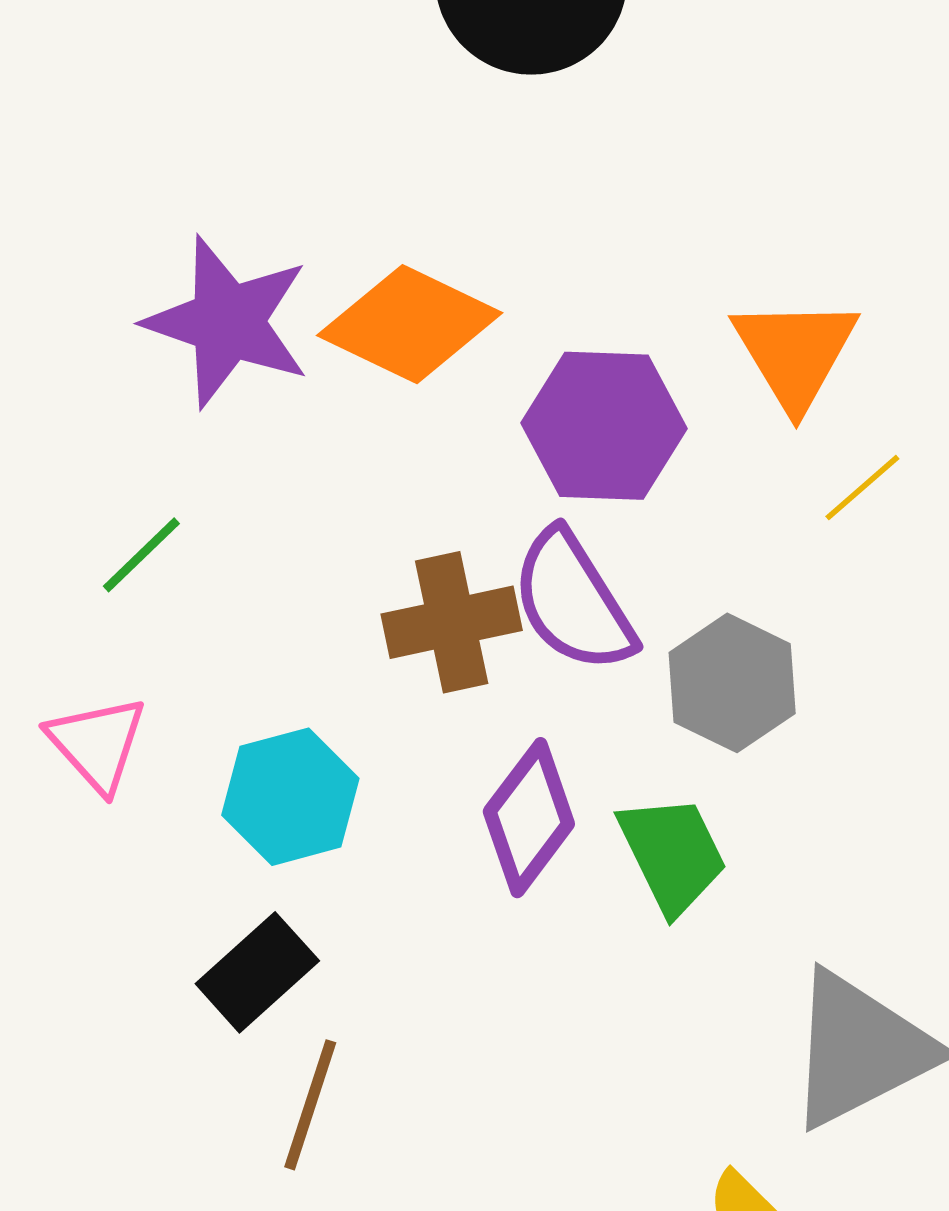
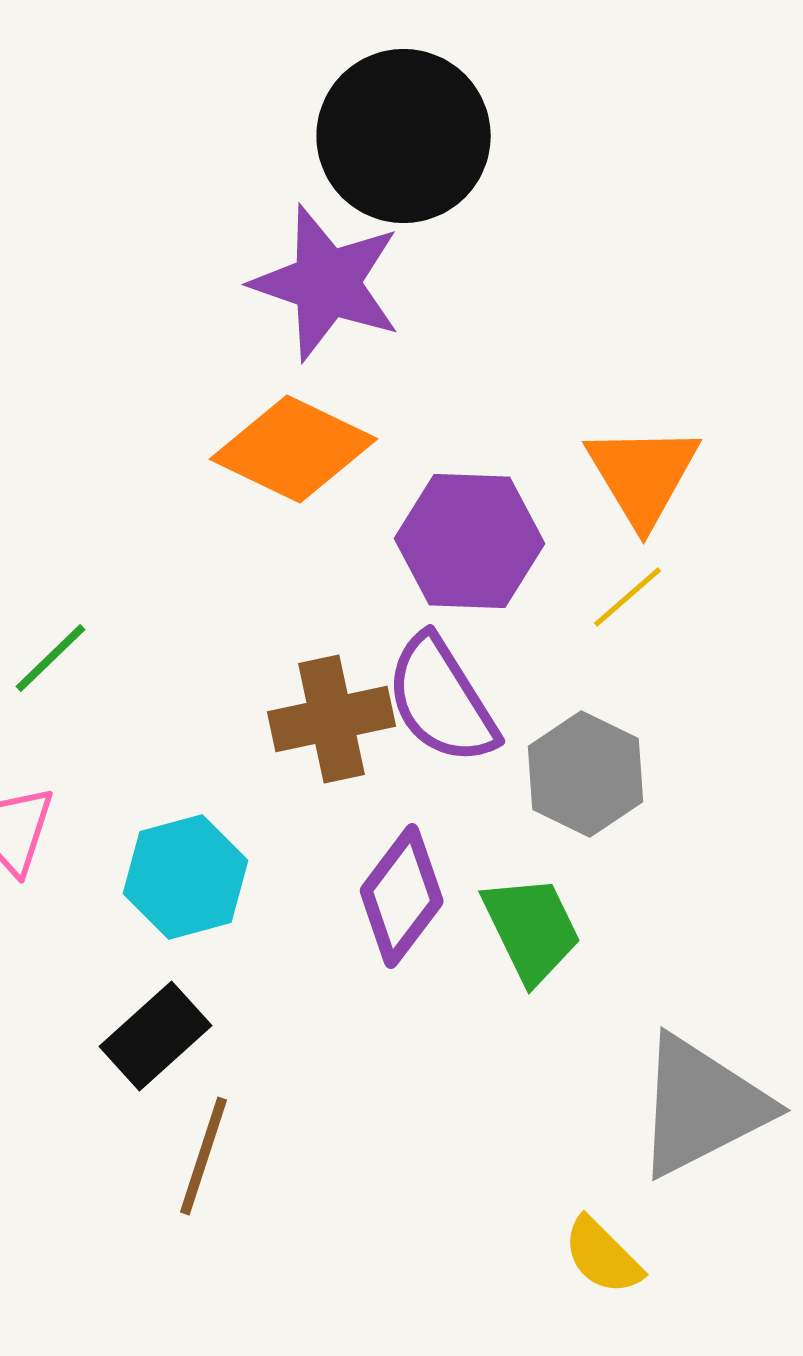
purple star: (227, 322) -> (327, 283), moved
yellow line: (862, 488) -> (628, 597), moved

